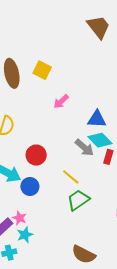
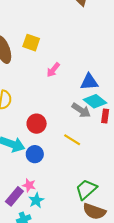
green trapezoid: (78, 200) -> (86, 189), moved

